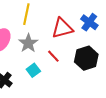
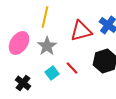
red line: (53, 56) -> (72, 68), moved

